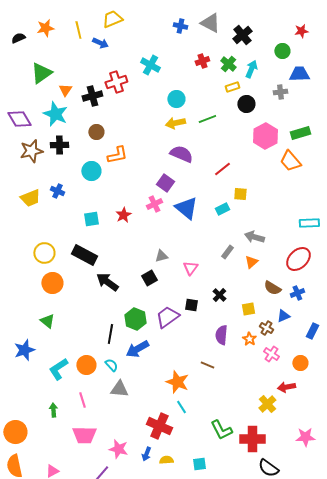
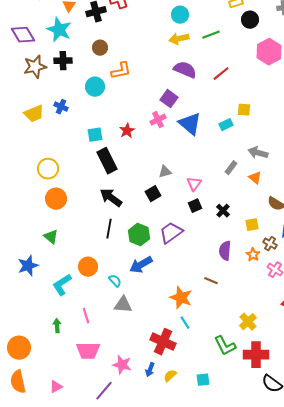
red line: (222, 169) -> (221, 74), moved
black rectangle: (84, 255) -> (107, 161), moved, turned 35
orange triangle: (251, 262) -> (255, 178), turned -40
black square: (191, 305) -> (195, 206), moved, turned -32
black line: (110, 334) -> (109, 229), moved
orange circle: (86, 365) -> (88, 267), moved
yellow cross: (267, 404) -> (248, 322), moved
yellow semicircle: (166, 460) -> (170, 376), turned -40

